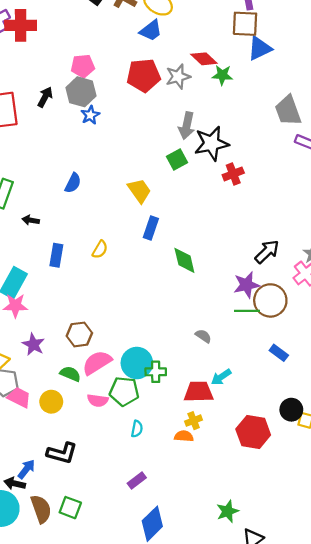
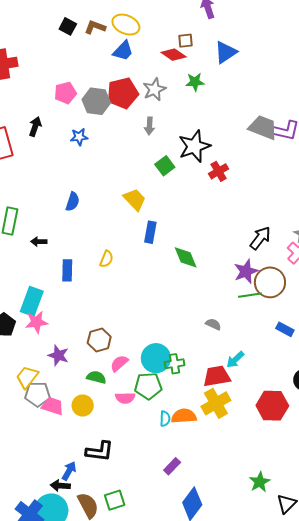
brown square: (245, 24) -> (185, 41), moved, size x0.6
red diamond: (204, 59) -> (174, 55), moved
gray hexagon: (81, 92) -> (96, 101), moved
gray trapezoid: (288, 111) -> (263, 127), moved, turned 140
blue star: (90, 115) -> (79, 137), turned 30
gray arrow: (187, 126) -> (149, 126), moved, size x0.7
pink semicircle: (97, 363) -> (119, 363), size x0.7
yellow cross: (194, 421) -> (216, 403), size x1.8
orange semicircle: (184, 436) -> (184, 416), moved, size x1.4
green square: (70, 508) -> (115, 500), turned -30

